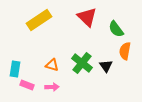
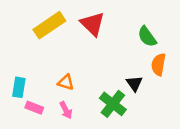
red triangle: (87, 17) -> (93, 24), moved
green cross: (82, 63) -> (113, 104), moved
pink arrow: (52, 87) -> (66, 110), turned 64

